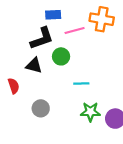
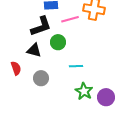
gray circle: (41, 108) -> (41, 78), moved
green star: (90, 112) -> (84, 91), turned 30

